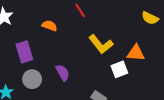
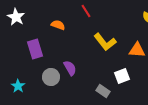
white square: (119, 69) -> (122, 76), moved
gray circle: (32, 79) -> (51, 77), moved

